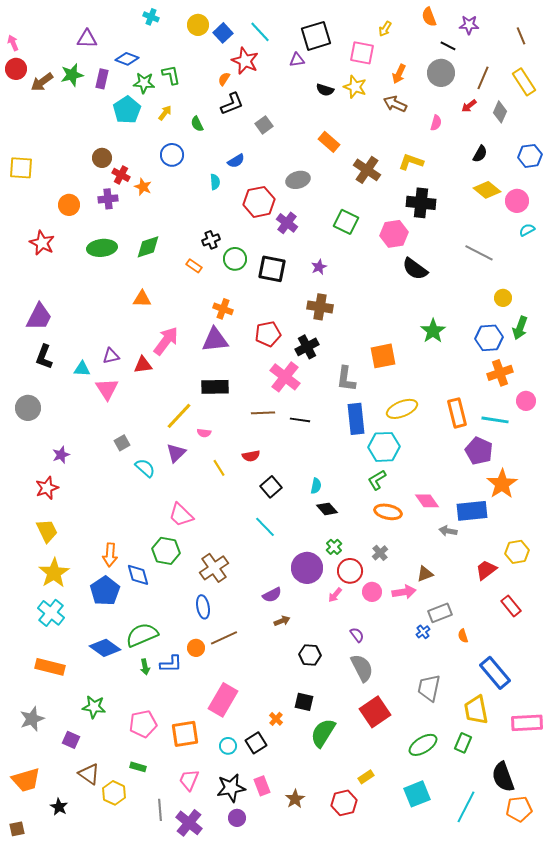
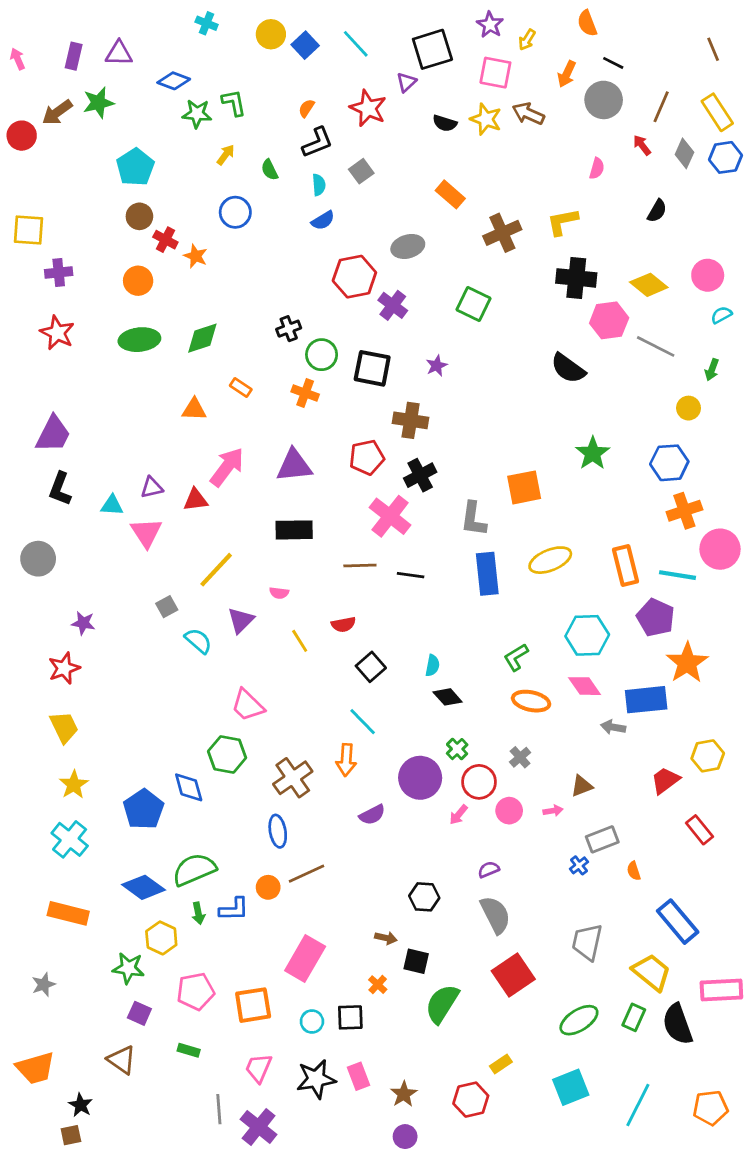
purple star: (469, 25) -> (490, 25), moved, turned 30
purple triangle: (297, 60) -> (406, 82), turned -35
red star: (245, 61) -> (368, 108), moved
red circle: (16, 69) -> (22, 136), moved
orange arrow: (399, 74) -> (567, 74), moved
purple rectangle: (102, 79) -> (74, 56), moved
brown arrow: (395, 104) -> (528, 114), moved
red arrow: (469, 106) -> (642, 145), turned 91
cyan pentagon: (127, 110) -> (135, 167), moved
blue hexagon: (530, 156) -> (725, 157), moved
yellow L-shape: (411, 162) -> (563, 222), turned -30
brown cross: (367, 170) -> (502, 233), turned 32
cyan semicircle: (215, 182) -> (319, 185), moved
yellow diamond: (487, 190) -> (649, 285), moved
purple cross: (108, 199) -> (59, 272), moved
orange circle: (69, 205) -> (138, 281), moved
pink hexagon: (394, 234) -> (609, 320), moved
orange rectangle: (194, 266) -> (241, 388), moved
brown cross: (320, 307) -> (411, 420), moved
orange cross: (223, 309) -> (305, 393), moved
green arrow: (520, 328) -> (712, 370), moved, size x0.7
pink circle: (526, 401) -> (720, 549), size x1.5
yellow line: (179, 416) -> (216, 570), moved
cyan hexagon: (384, 447) -> (587, 635), moved
purple star: (61, 455) -> (83, 623), turned 30
orange arrow: (110, 555) -> (346, 760), moved
yellow star: (54, 573) -> (74, 785), size x0.7
pink arrow: (404, 592) -> (553, 811), size x0.6
brown arrow: (282, 621) -> (386, 938), moved, turned 35
purple semicircle: (357, 635) -> (489, 870), turned -77
yellow trapezoid: (476, 710) -> (652, 972), turned 140
gray star: (32, 719) -> (44, 985), size x0.7
purple square: (71, 740) -> (139, 1013), moved
black square: (256, 743) -> (350, 1017), turned 30
black semicircle: (503, 777) -> (678, 1024), moved
yellow hexagon: (114, 793) -> (161, 938), moved
purple circle: (237, 818) -> (405, 1137), moved
brown square: (17, 829) -> (71, 1135), moved

